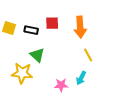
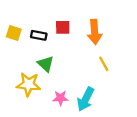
cyan arrow: (81, 78) -> (85, 99), moved, size x1.5
pink star: (61, 85) -> (60, 98), moved

